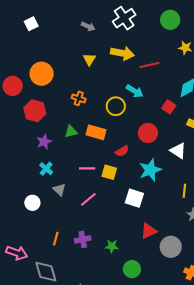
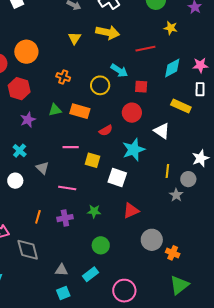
red line: (149, 65) -> (145, 49), moved
red square: (169, 107) -> (141, 87), moved, turned -32
cyan cross: (46, 169) -> (20, 151), moved
yellow square: (109, 172) -> (92, 160), moved
pink line: (88, 199) -> (67, 188), moved, turned 48
green star: (112, 246) -> (94, 211), moved
gray circle: (171, 247) -> (152, 240), moved
green circle: (132, 269) -> (101, 245), moved

